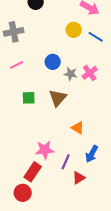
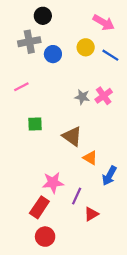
gray cross: (14, 32) -> (29, 42), moved
blue circle: (53, 62) -> (53, 54), moved
brown triangle: (58, 98) -> (72, 136), moved, turned -36
blue arrow: (92, 154) -> (109, 176), moved
red circle: (23, 193) -> (45, 237), moved

